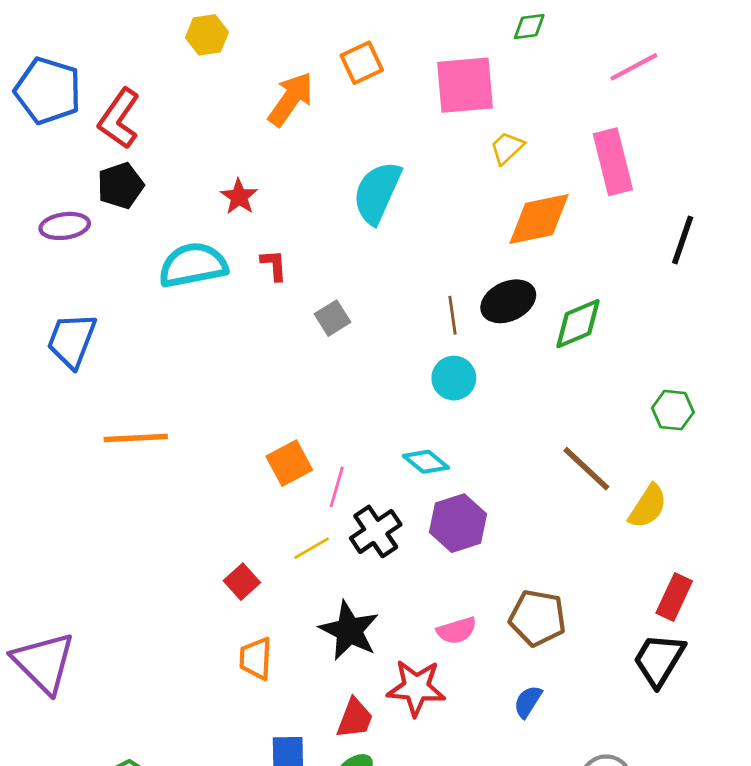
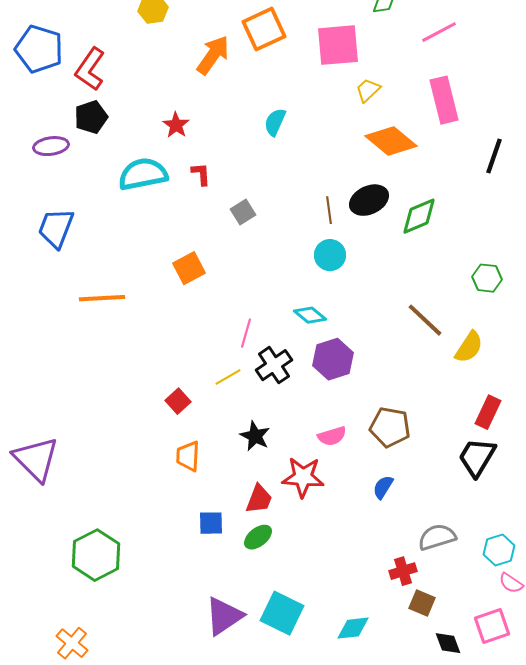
orange square: (362, 63) -> (264, 29), size x1.4
pink line: (634, 67) -> (439, 32), moved
cyan semicircle: (377, 192) -> (275, 122), size x0.6
orange diamond: (539, 219) -> (391, 141), turned 51
orange square: (289, 463) -> (189, 268), moved
black star: (349, 630) -> (255, 436), size x0.7

